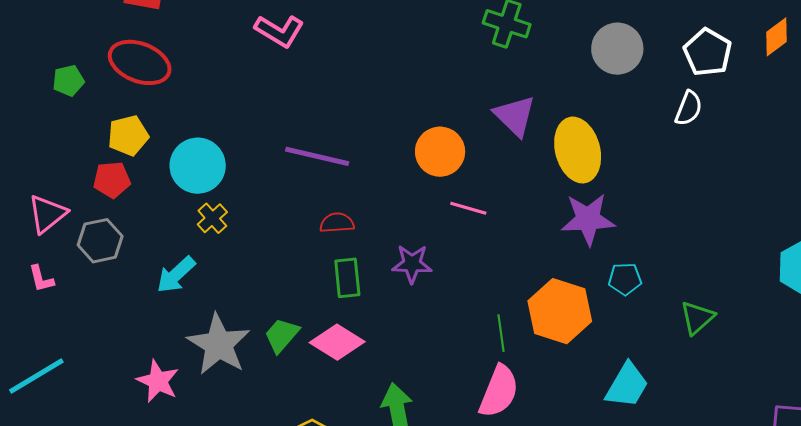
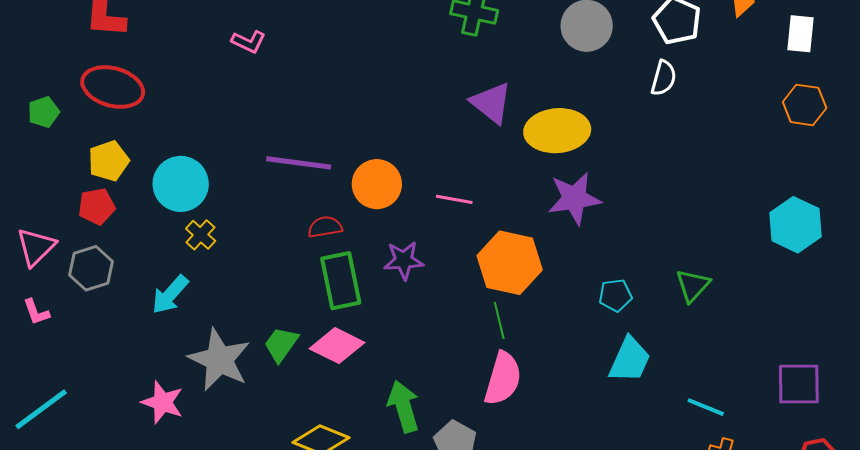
pink L-shape: (279, 31) -> (249, 42), size x0.7
yellow ellipse: (578, 150) -> (557, 131), turned -74
orange circle: (440, 152) -> (377, 184), moved
green rectangle: (347, 278) -> (341, 281), size x1.4
cyan pentagon: (625, 279) -> (615, 295), moved
orange hexagon: (560, 311) -> (510, 263), moved

